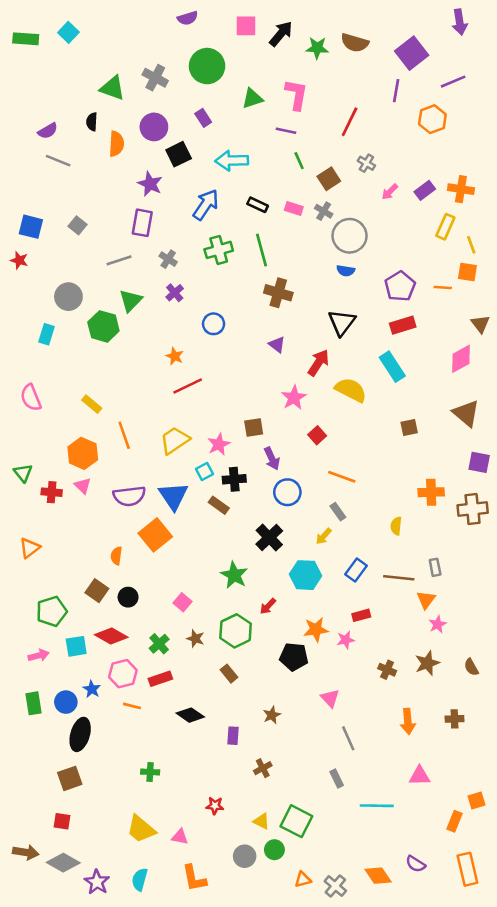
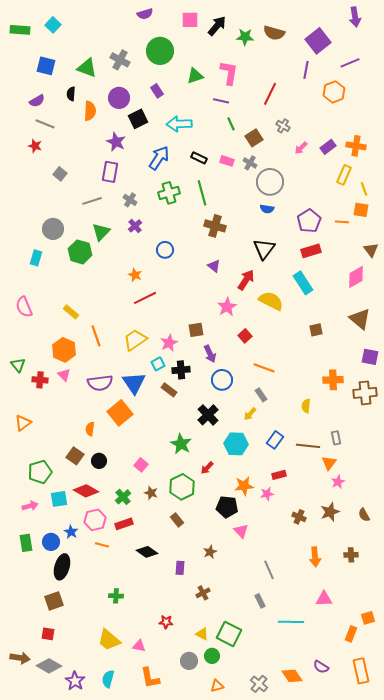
blue square: (31, 227) -> (46, 66), moved
red star: (19, 260) -> (35, 146), moved
pink triangle: (330, 698) -> (241, 531), moved
orange triangle: (303, 880) -> (217, 686), moved

